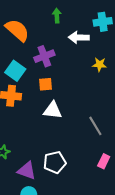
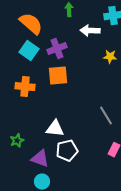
cyan square: (15, 71) -> (29, 51), moved
orange square: (45, 84) -> (58, 76), size x1.5
white triangle: (53, 110) -> (55, 129), moved

